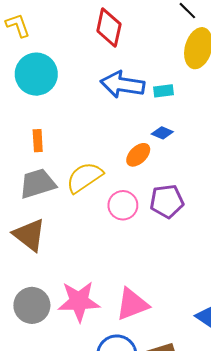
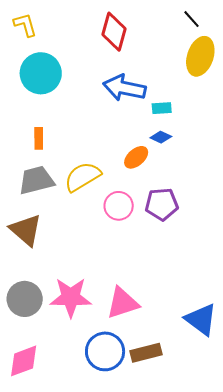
cyan rectangle: (163, 91) -> (162, 108), moved

